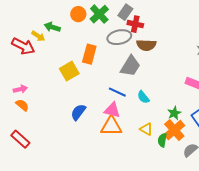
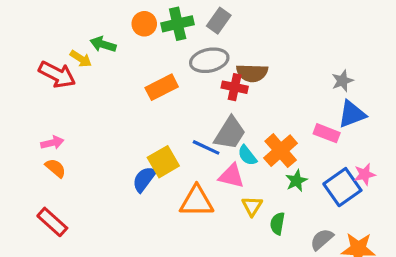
green cross: (99, 14) -> (178, 24), turned 30
red cross: (135, 24) -> (235, 87), moved
orange rectangle: (89, 54) -> (162, 87), turned 48
gray trapezoid: (130, 66) -> (230, 133), moved
yellow square: (69, 71) -> (163, 162), moved
pink triangle: (112, 110) -> (231, 176), moved
yellow triangle: (146, 129) -> (252, 206), turned 32
orange cross: (174, 130) -> (281, 151), moved

